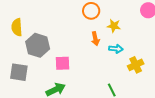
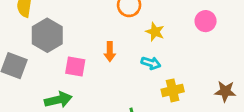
orange arrow: (95, 39) -> (110, 52), moved

